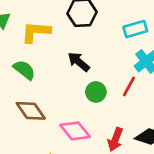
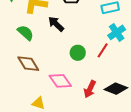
black arrow: (79, 62) -> (56, 24), moved

